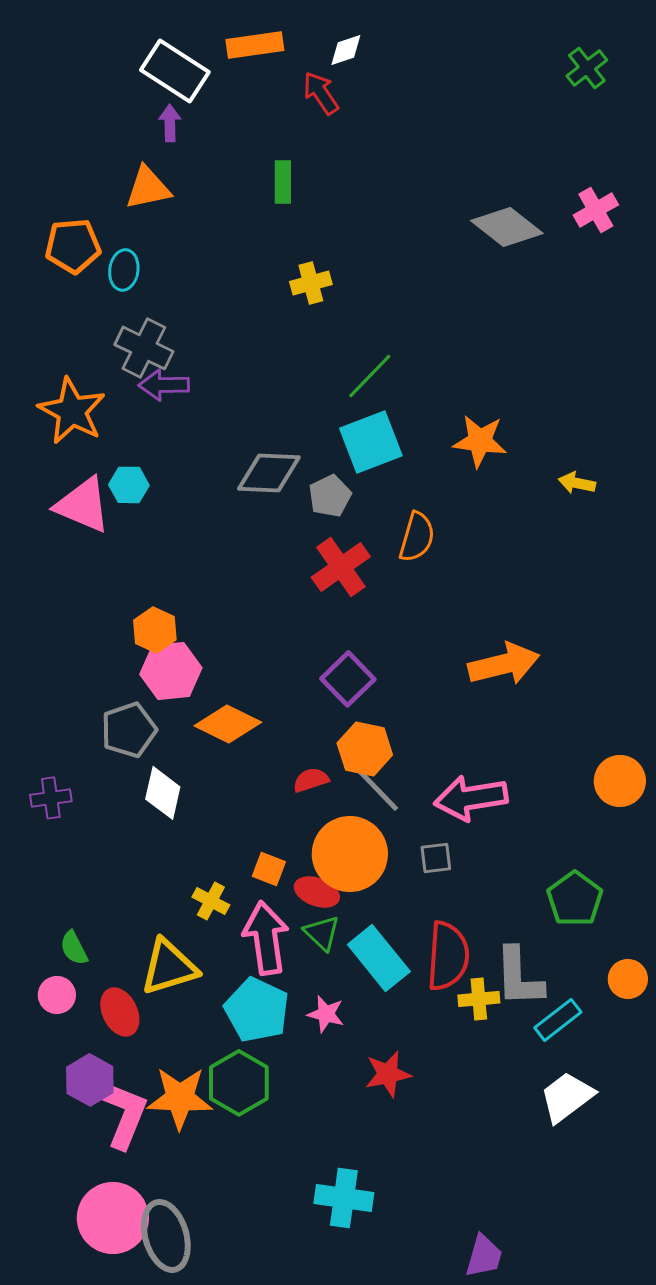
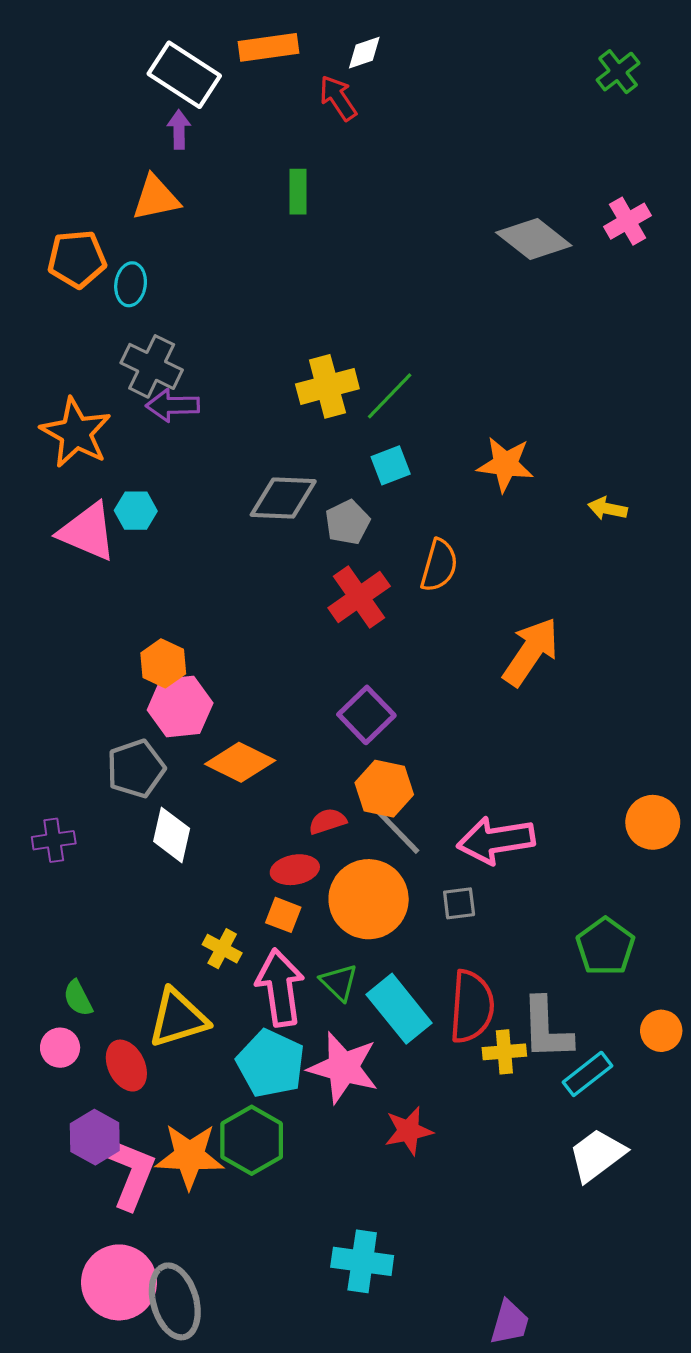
yellow cross: (311, 283) -> (327, 386), moved, size x1.4
cyan square: (371, 442) -> (391, 465), size x0.6
orange arrow: (504, 664) -> (531, 652), moved, turned -42
red ellipse: (317, 892) -> (295, 870), moved, turned -30
pink star: (326, 1014) -> (343, 1068), size x1.8

